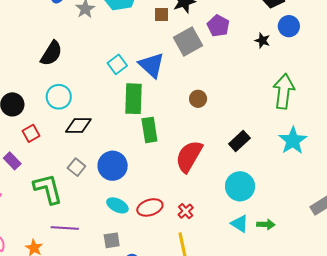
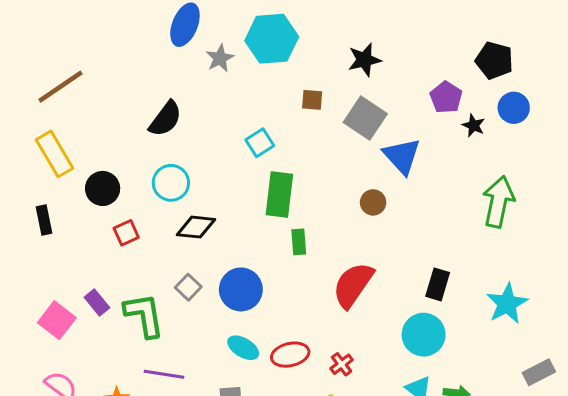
brown square: (161, 15) -> (312, 100), moved
purple pentagon: (218, 26) -> (446, 97), moved
gray square: (188, 42) -> (365, 118), turned -32
blue triangle: (152, 65) -> (402, 156), moved
green rectangle: (149, 130) -> (299, 242), size x0.7
black rectangle: (239, 141) -> (438, 284), moved, turned -35
cyan star: (293, 141) -> (507, 304), moved
purple rectangle: (12, 161) -> (97, 303), moved

